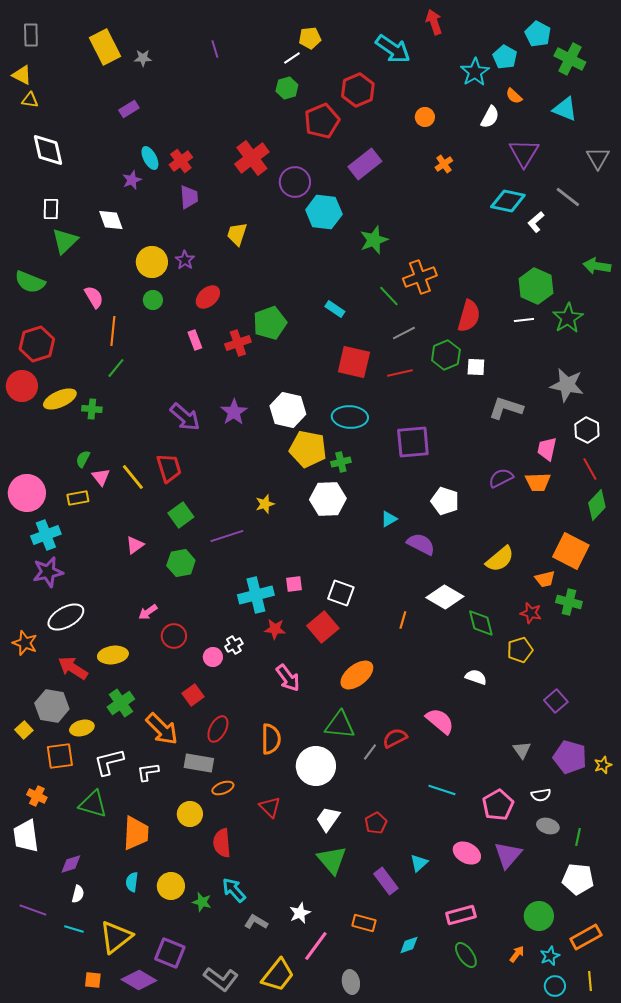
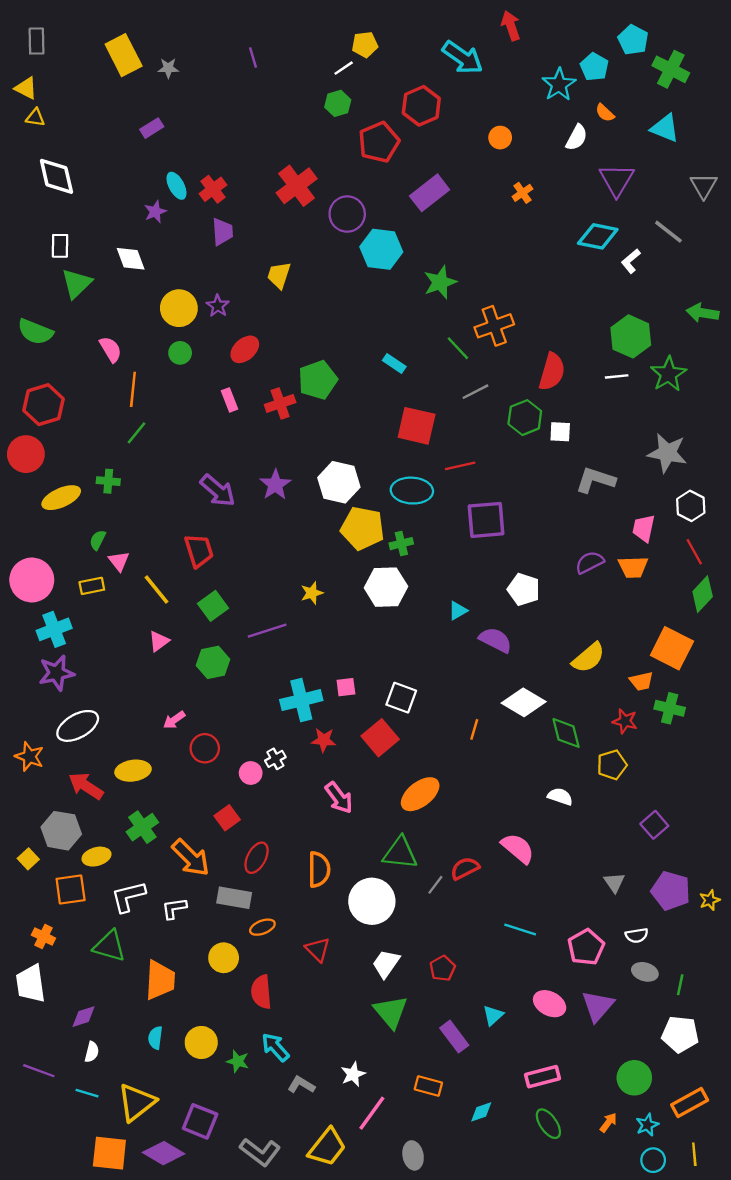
red line: (400, 373) -> (460, 466), moved
yellow ellipse: (60, 399) -> (61, 498), moved
yellow line: (133, 477) -> (157, 589), moved
orange square: (93, 980) -> (109, 1153), size x1.8

